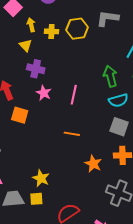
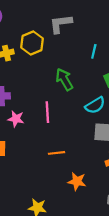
green arrow: (110, 76) -> (64, 79), moved
orange star: (93, 164) -> (77, 181), moved

